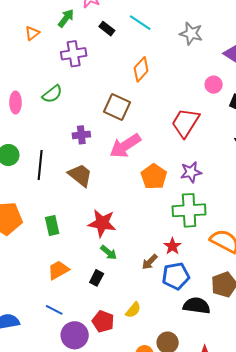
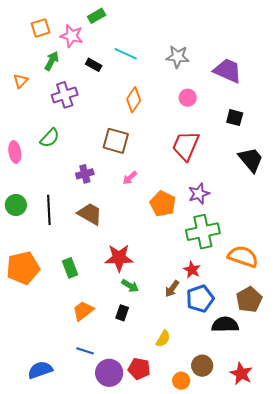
pink circle: (214, 85) -> (188, 98), moved
pink arrow: (125, 146) -> (130, 178), size x0.5
red pentagon: (103, 321) -> (139, 369), moved

